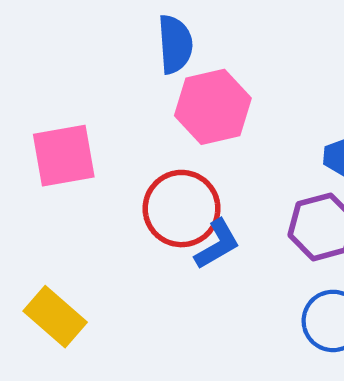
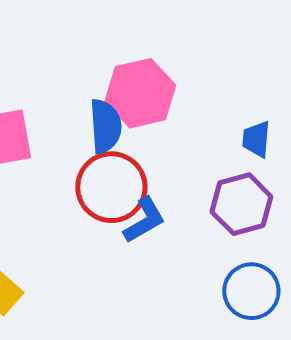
blue semicircle: (175, 44) -> (105, 126), moved

